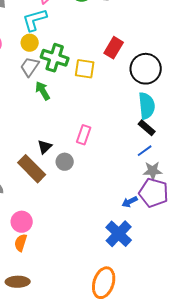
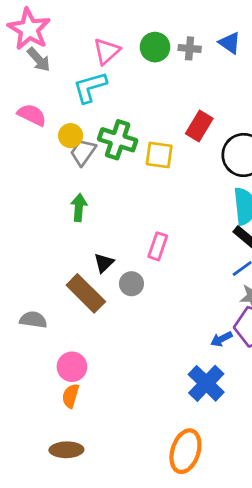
yellow circle: (30, 43) -> (71, 136), moved
green arrow: (43, 91) -> (79, 208), moved, turned 36

